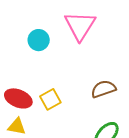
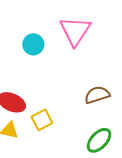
yellow square: (50, 99) -> (42, 120), moved

